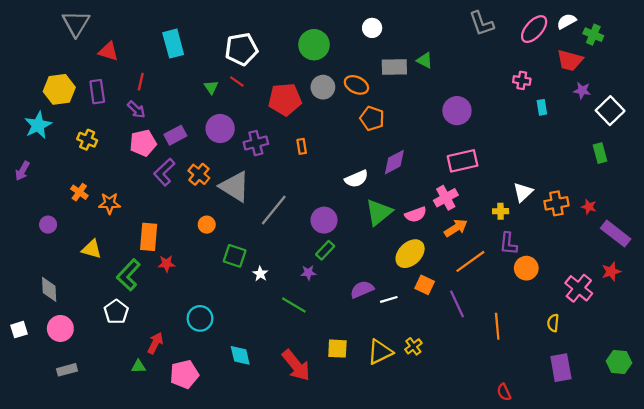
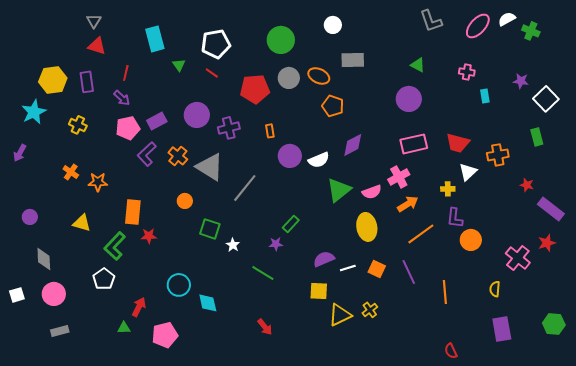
gray triangle: (76, 23) -> (94, 21), moved, size x0.6
green triangle: (425, 60) -> (418, 65), moved
red trapezoid: (570, 60) -> (458, 143), moved
green triangle: (211, 87) -> (179, 65), moved
orange cross: (556, 203) -> (498, 155), moved
purple circle: (324, 220) -> (290, 156), moved
purple circle: (48, 225) -> (30, 217), moved
yellow ellipse: (410, 254) -> (367, 227), turned -56
orange square: (425, 285) -> (377, 269), moved
yellow square: (337, 349) -> (319, 291), moved
cyan diamond: (240, 355) -> (208, 303), moved
red arrow: (296, 365) -> (265, 327), size x0.6

